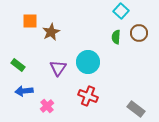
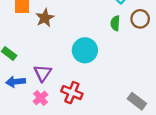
purple triangle: (58, 68) -> (43, 73), moved
red cross: (88, 96) -> (72, 93), moved

